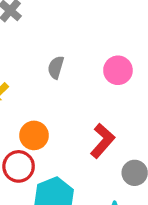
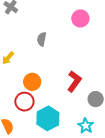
pink circle: (118, 70) -> (80, 18), moved

